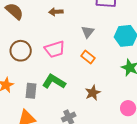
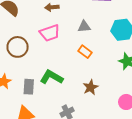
gray triangle: (88, 32) -> (84, 27), turned 48
pink trapezoid: (55, 49) -> (50, 33), moved

